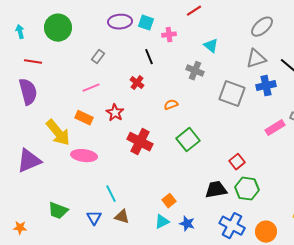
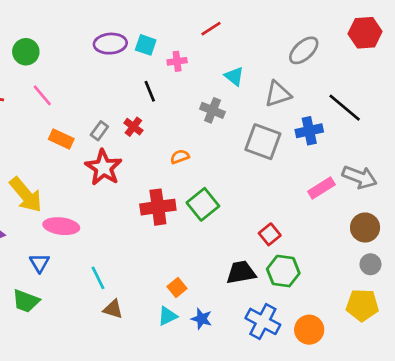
green circle: (58, 28) -> (26, 52), size x0.7
gray rectangle: (98, 57) -> (99, 131), moved
gray triangle: (256, 59) -> (278, 94), moved
pink line: (91, 88) -> (42, 95), moved, turned 72
red star: (115, 113) -> (103, 168), size x1.5
orange rectangle: (84, 118) -> (61, 139), moved
red cross: (140, 142) -> (158, 207), moved, turned -35
blue triangle: (94, 218) -> (39, 263), moved

